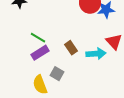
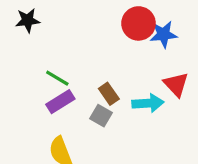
gray square: (57, 74) -> (101, 116), moved

